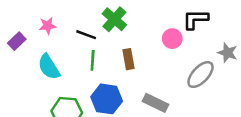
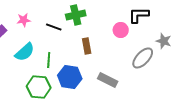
green cross: (114, 19) -> (76, 15), turned 36
green line: (93, 60) -> (49, 60), moved
cyan semicircle: (49, 67) -> (25, 52), turned -100

